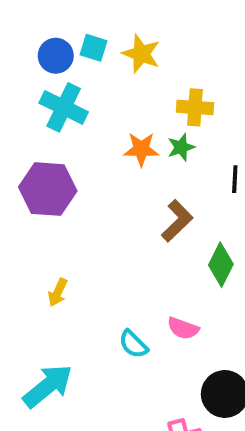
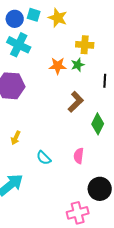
pink semicircle: (183, 328) -> (79, 156), turned 77
cyan semicircle: (133, 344) -> (44, 158), moved

